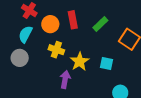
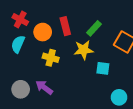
gray circle: (20, 58) -> (21, 89), moved
yellow star: (80, 61) -> (84, 50), moved, turned 30
purple arrow: (65, 79) -> (44, 87), moved, turned -60

